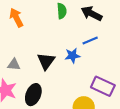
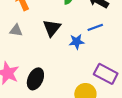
black triangle: (46, 61) -> (52, 28), moved
gray triangle: (14, 65) -> (16, 30), moved

